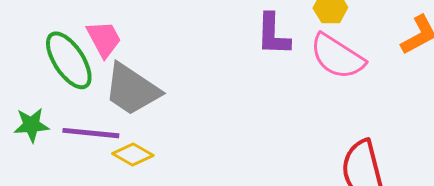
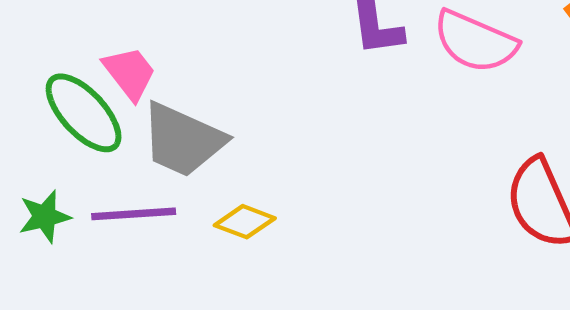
yellow diamond: (133, 154) -> (245, 222), moved

